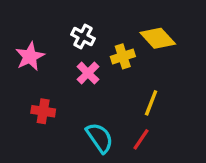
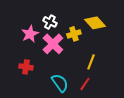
pink star: (30, 56) -> (30, 34), moved
pink cross: (88, 73) -> (53, 44), size x1.5

